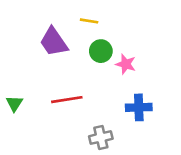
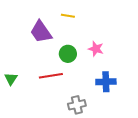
green circle: (101, 51) -> (68, 54), moved

